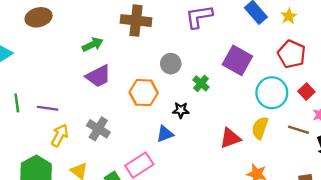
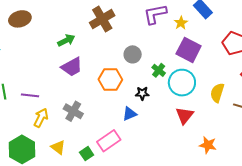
yellow star: (289, 16) -> (181, 23), moved
brown cross: (136, 21) -> (102, 19), turned -35
cyan circle: (272, 93) -> (182, 83), moved
yellow semicircle: (260, 128) -> (217, 93), moved
red triangle: (230, 138) -> (185, 116), turned -30

